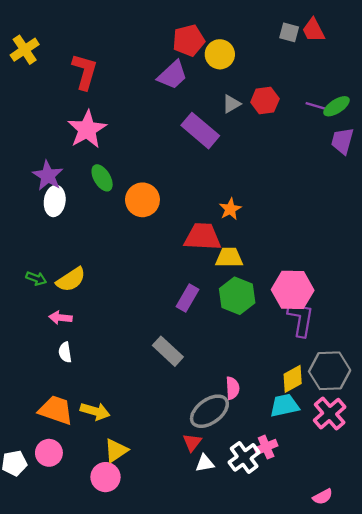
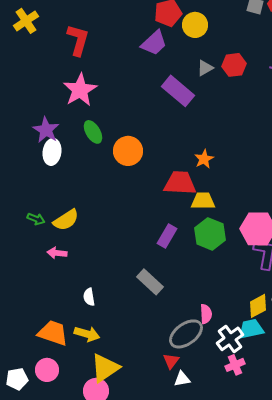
white semicircle: (65, 352) -> (89, 297), moved
yellow triangle: (116, 450) -> (105, 368), size x1.4
white cross: (244, 457) -> (230, 339), moved

